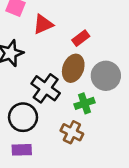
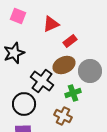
red triangle: (43, 24) -> (51, 24), moved
brown ellipse: (73, 68) -> (64, 65), turned 45

